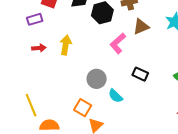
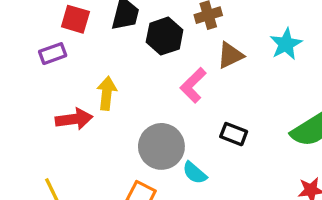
red arrow: (39, 48) -> (74, 119), moved, size x1.5
gray circle: (97, 79) -> (161, 146), size x1.4

